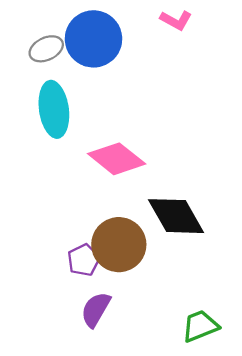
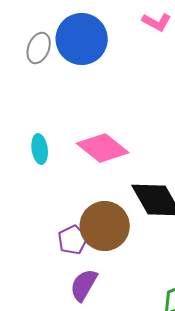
gray ellipse: (46, 49) -> (39, 48), turned -44
cyan ellipse: (54, 109) -> (40, 149), moved, size x0.6

